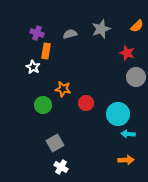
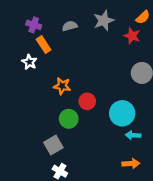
orange rectangle: (46, 51) -> (44, 45), turned -42
red star: (127, 53) -> (132, 36), moved
green circle: (43, 105) -> (69, 119), moved

